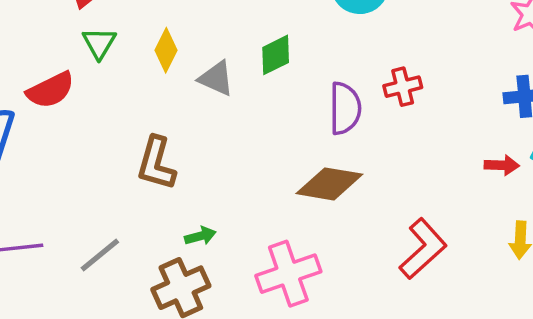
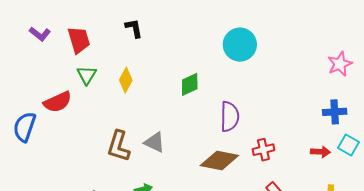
gray triangle: (216, 78) -> (155, 142), moved
red cross: (403, 87) -> (263, 150), moved

